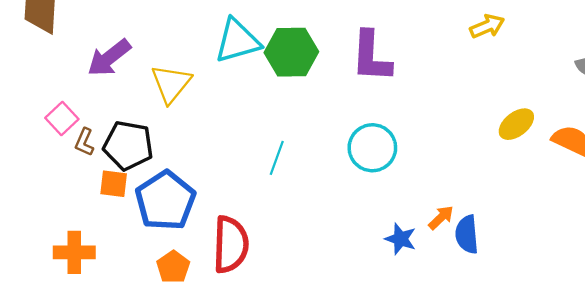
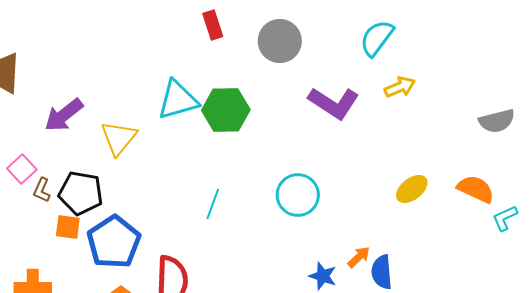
purple L-shape: (371, 57) -> (334, 103), moved, turned -60
yellow ellipse: (516, 124) -> (412, 189), moved

